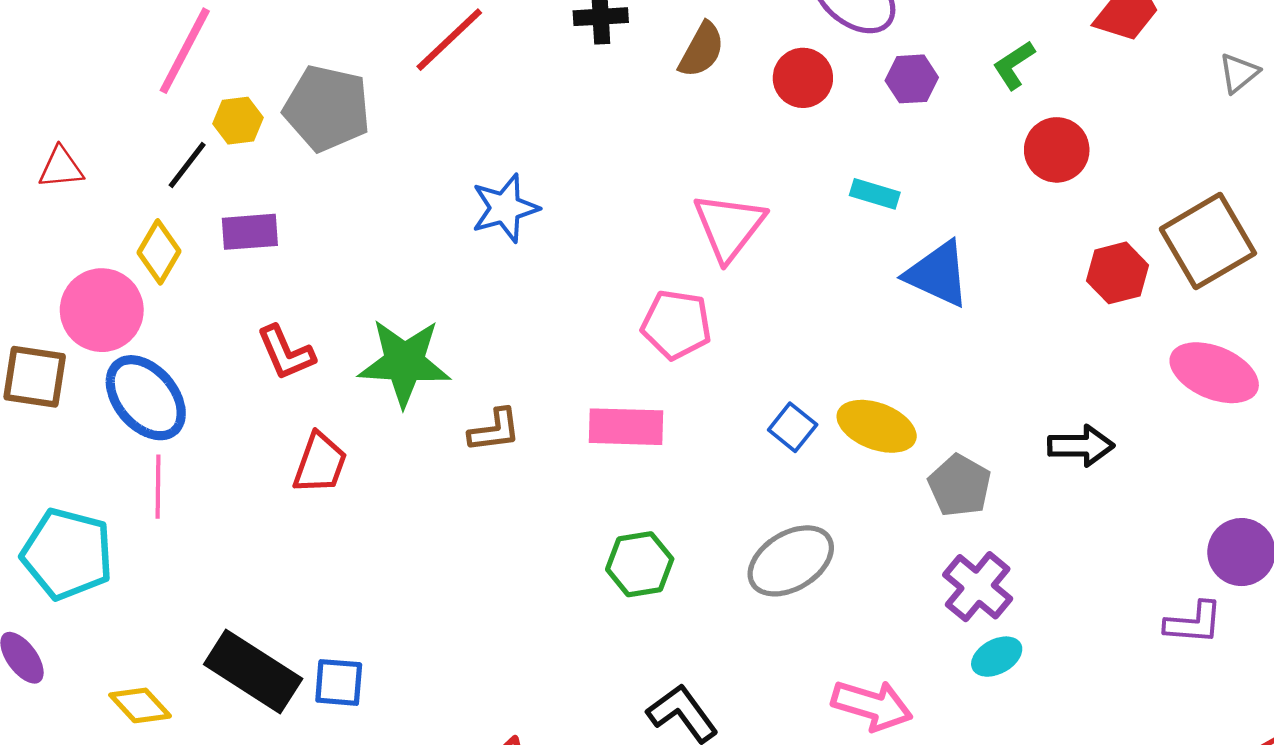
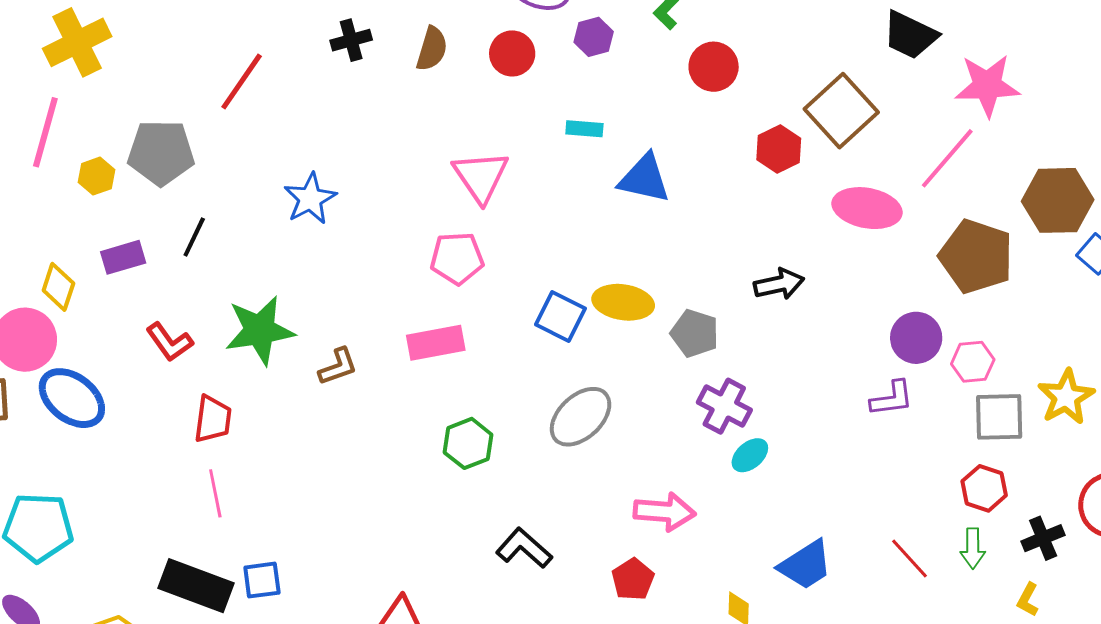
black line: (187, 165) -> (194, 237), moved
blue square: (793, 427) -> (560, 316), size x1.4
pink line: (158, 487) -> (215, 493), moved

